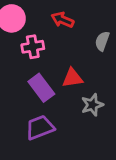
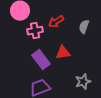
red arrow: (63, 20) -> (56, 22), moved, turned -56
gray star: (92, 105) -> (83, 82), moved

